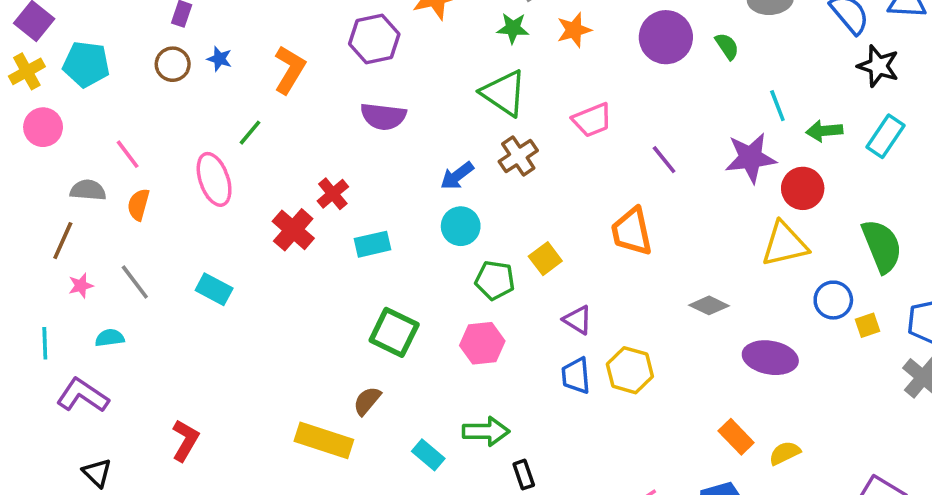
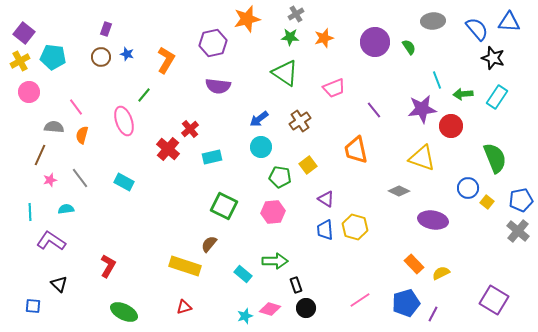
brown cross: (518, 156) -> (300, 121), moved
yellow triangle: (785, 244) -> (422, 158), moved, turned 32
yellow square: (867, 325) -> (487, 202), turned -32

